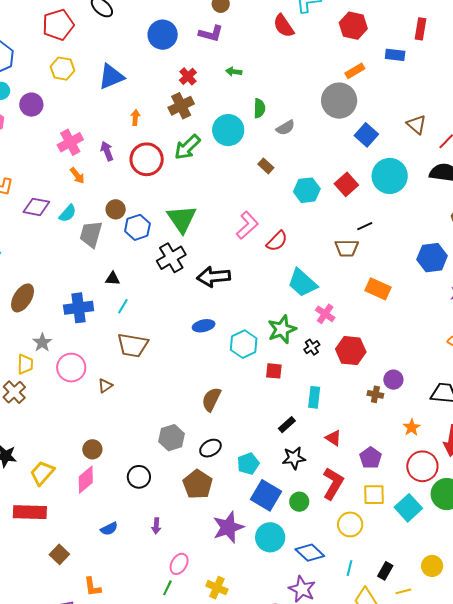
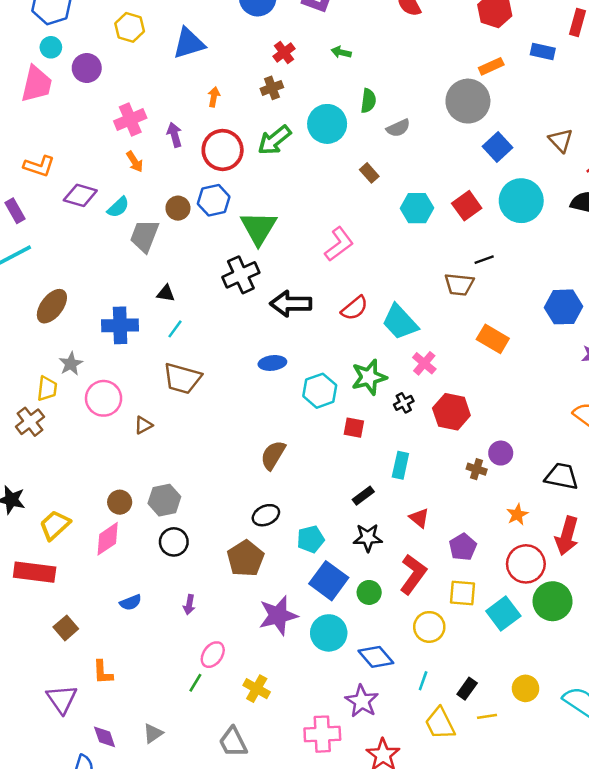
brown cross: (181, 106) -> (272, 88), size x0.7
blue hexagon: (137, 227) -> (214, 200), moved
red semicircle: (277, 241) -> (354, 308), moved
gray hexagon: (172, 438) -> (164, 500), moved

